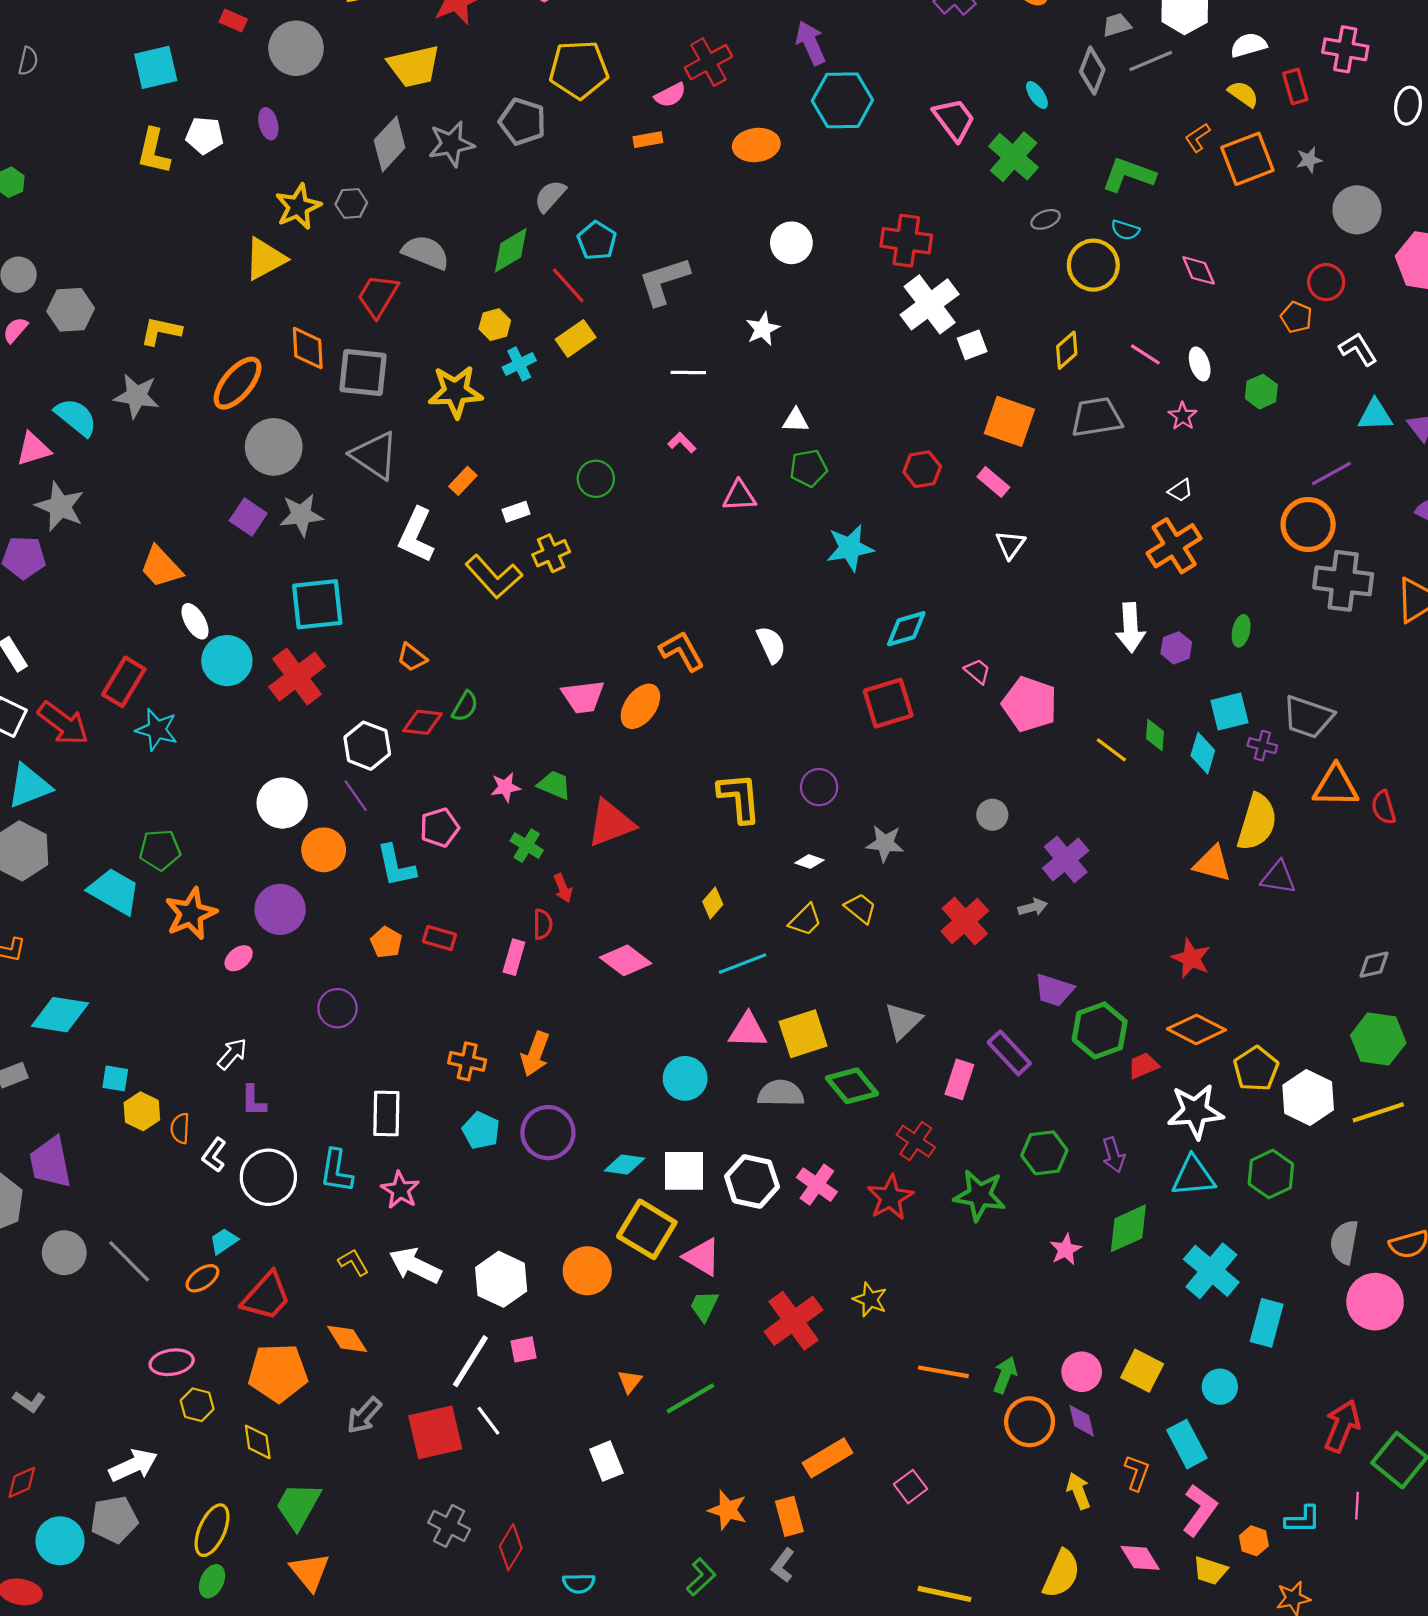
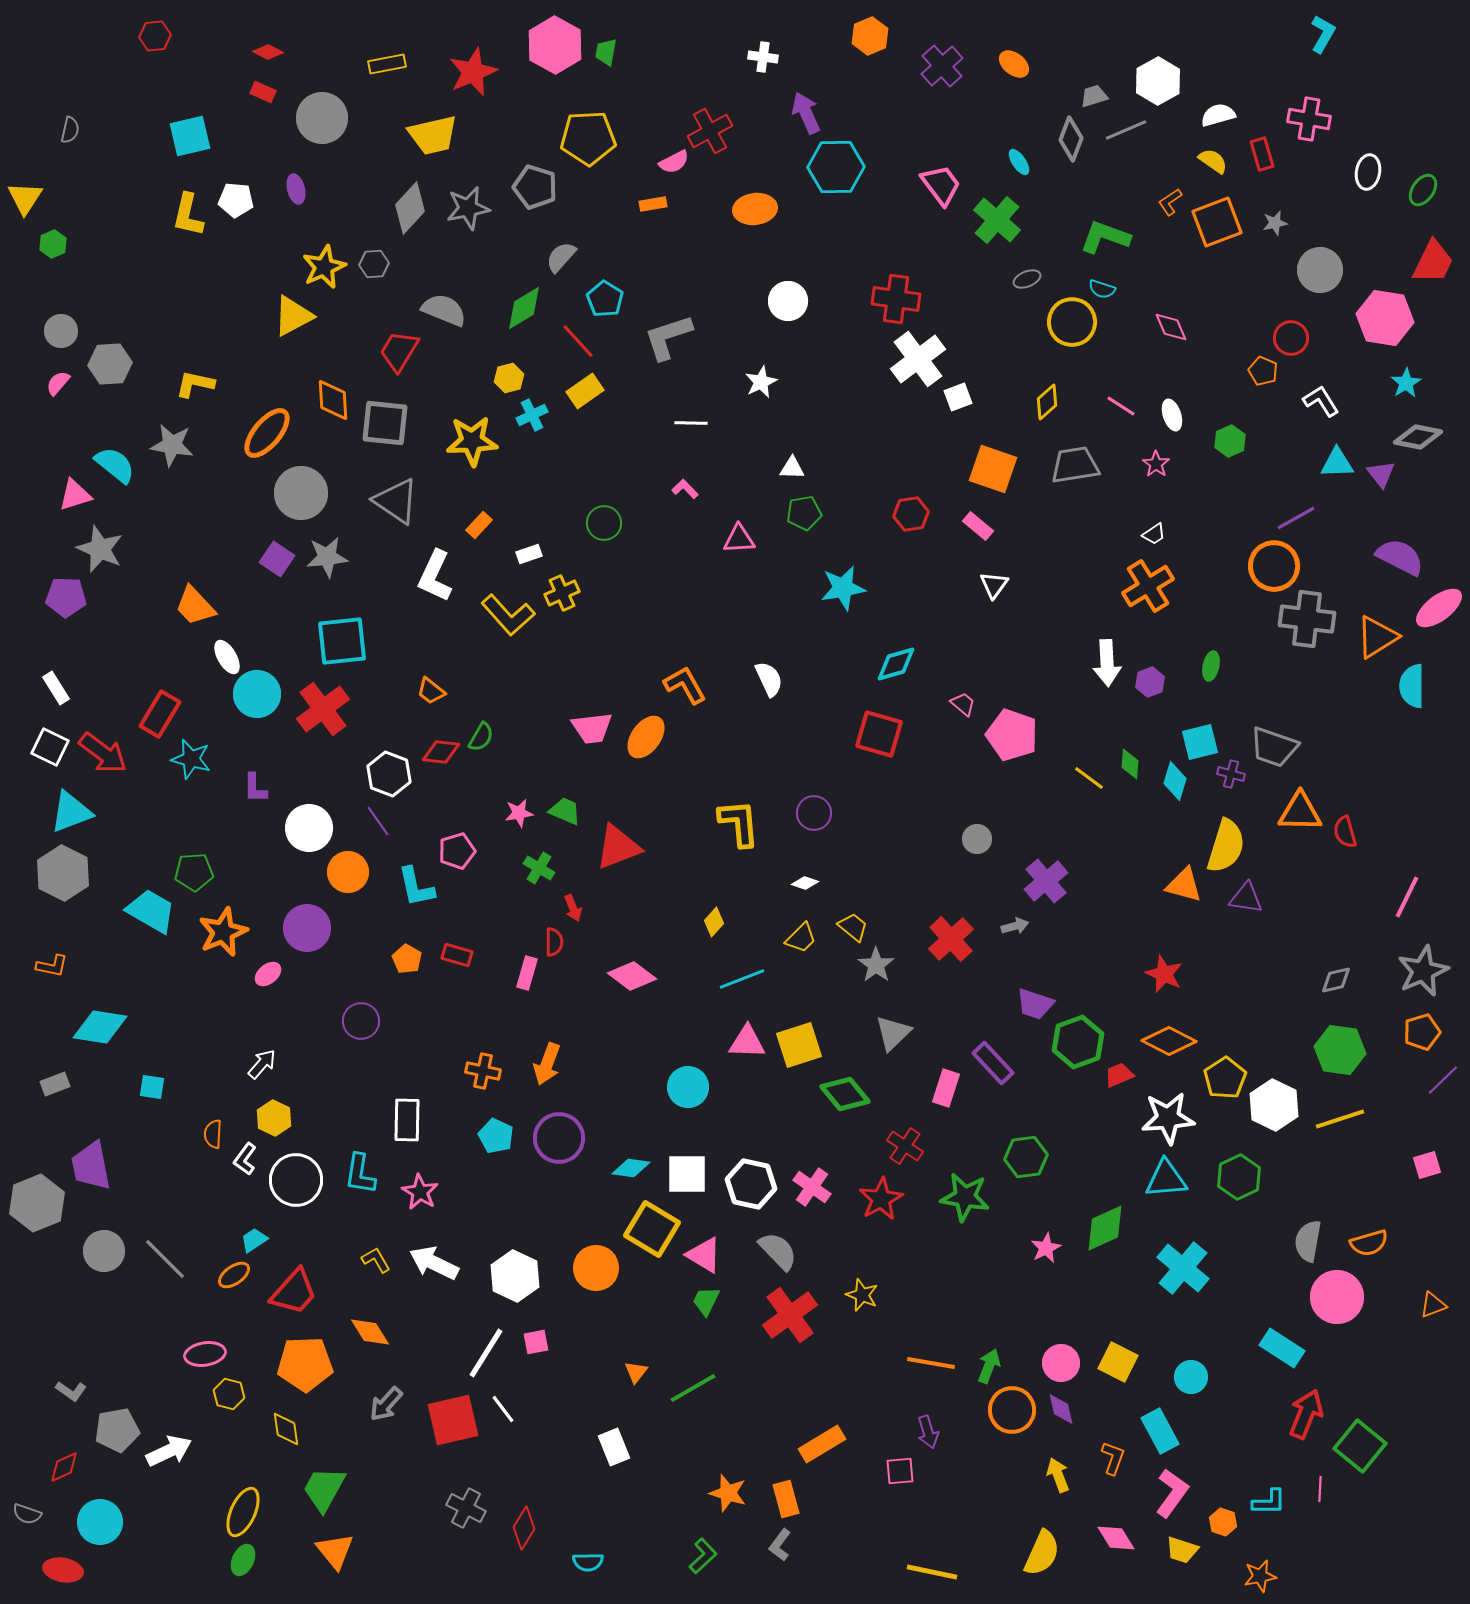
red square: (888, 703) -> (879, 734), turned 33
gray star: (885, 843) -> (876, 965), moved, turned 30
gray semicircle: (781, 1093) -> (778, 1251), moved, turned 45
purple L-shape: (253, 1101) -> (255, 788), moved
yellow hexagon: (142, 1111) -> (274, 1118), moved
purple arrow: (1114, 1155) -> (928, 1432), moved
cyan rectangle: (1267, 1323) -> (1282, 1348), moved, turned -72
pink square: (910, 1487) -> (900, 1471), turned 32
gray pentagon: (114, 1520) -> (117, 1430), moved

